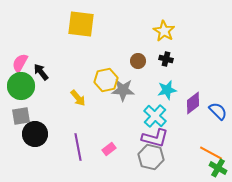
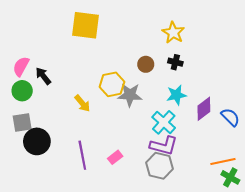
green circle: (21, 86) -> (22, 91), size x0.7
orange line: (211, 153) -> (223, 162), turned -40

